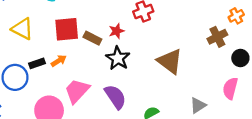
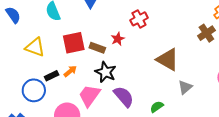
black star: (118, 58) -> (105, 72), moved
gray triangle: (198, 105) -> (185, 87), moved

